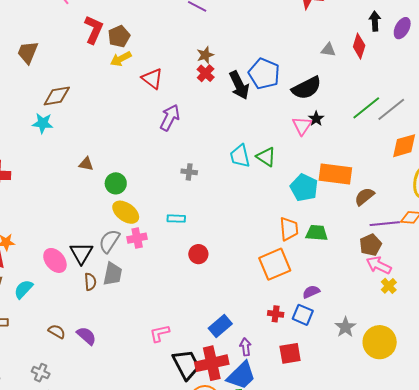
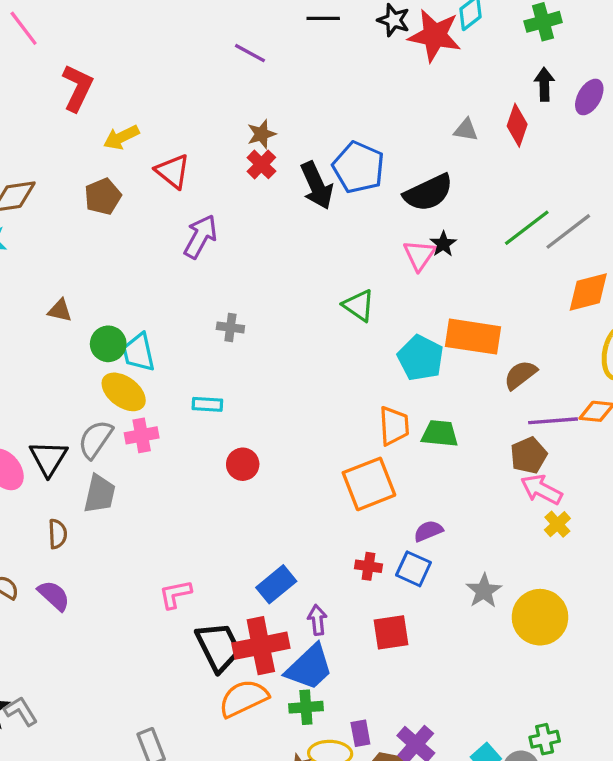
brown pentagon: (119, 36) -> (103, 196), moved
cyan trapezoid: (240, 156) -> (139, 352), moved
brown semicircle: (90, 282) -> (58, 534), moved

